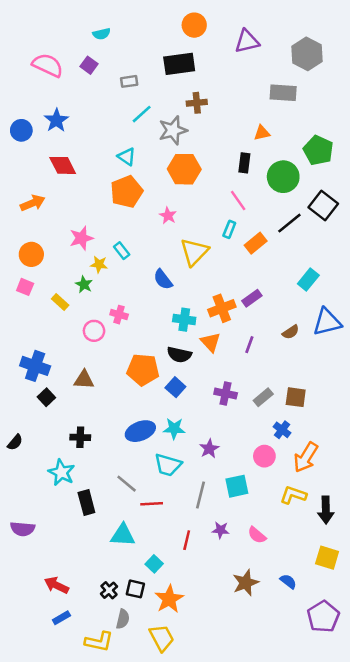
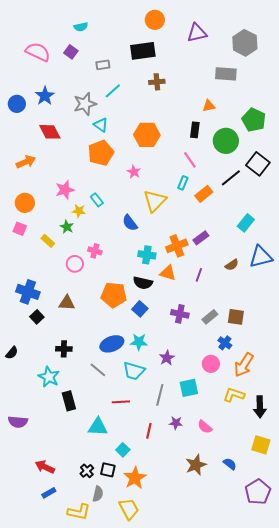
gray star: (173, 130) -> (85, 104), moved
orange triangle: (211, 342) -> (168, 273), turned -30
gray line: (127, 484) -> (98, 370), moved

